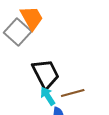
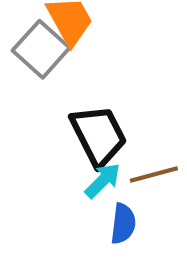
cyan arrow: (48, 96) -> (103, 181), turned 78

